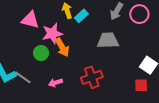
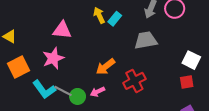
pink star: (52, 34) -> (53, 58), moved
orange arrow: (62, 47) -> (105, 67), moved, turned 90
green circle: (41, 53) -> (78, 96), moved

